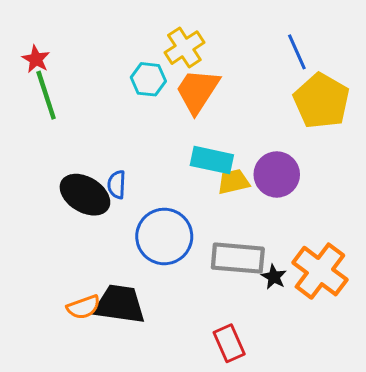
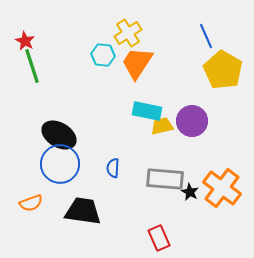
blue semicircle: (117, 185) -> (113, 168), moved
blue circle: (164, 236) -> (60, 164), moved
orange semicircle: (84, 307) -> (31, 203), moved

